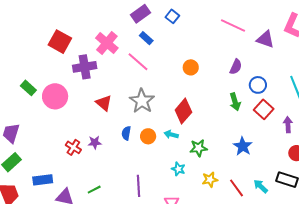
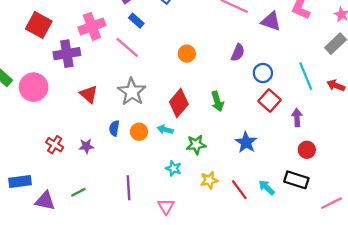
pink cross: (107, 43) -> (92, 26), turned 30
green arrow: (235, 102) -> (217, 101), moved
purple star: (95, 143) -> (86, 146), moved

